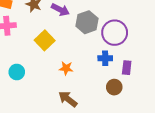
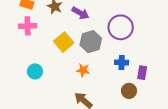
gray hexagon: (87, 22) -> (91, 42), moved
purple circle: (115, 33) -> (121, 27), moved

